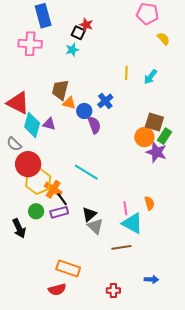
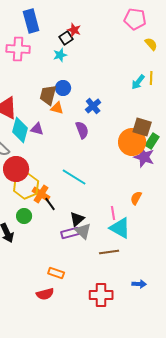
black square: (78, 33) -> (66, 38), turned 32
yellow line: (126, 73) -> (151, 78), moved
blue circle: (84, 111) -> (63, 88), moved
orange circle: (144, 137) -> (132, 142), size x1.4
orange semicircle: (149, 203) -> (136, 198), moved, turned -136
purple rectangle: (59, 212) -> (70, 233), moved
orange rectangle: (68, 268) -> (56, 273), size x0.7
red cross: (113, 290) -> (101, 295), size x1.6

